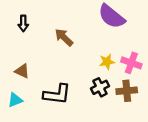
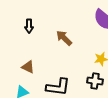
black cross: (100, 87) -> (95, 81), turned 35

